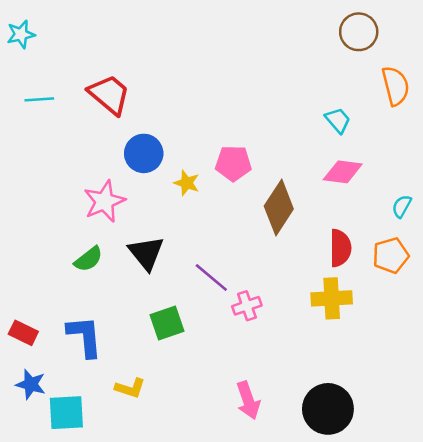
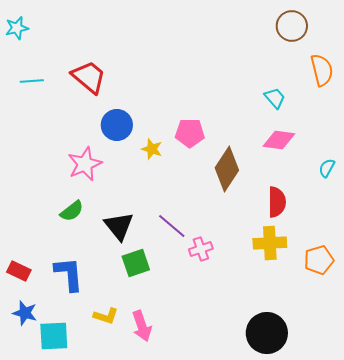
black triangle: (146, 253) -> (119, 226), moved
orange pentagon: (391, 255) -> (319, 260), moved
pink arrow: (248, 400) -> (142, 326), moved

